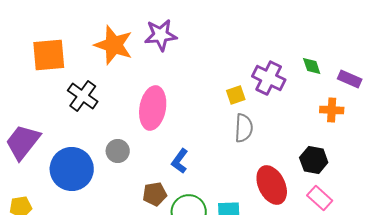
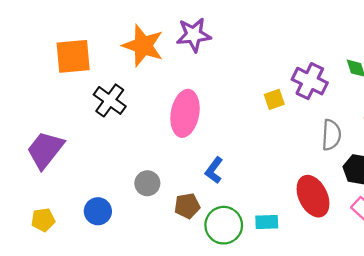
gray semicircle: (244, 128) -> (331, 135), moved
gray circle: (118, 151) -> (147, 183), moved
blue circle: (72, 169) -> (98, 211), moved, size x0.6

